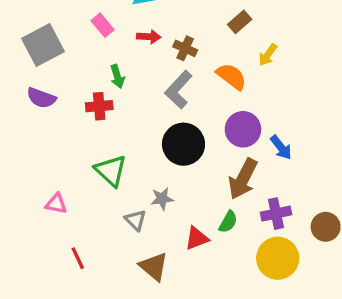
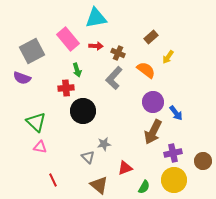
pink rectangle: (102, 25) -> (68, 39), size x1.6
purple semicircle: (41, 98) -> (22, 78), moved
black circle: (183, 144) -> (83, 111), moved
green triangle: (111, 171) -> (36, 122), moved
green semicircle: (228, 222) -> (144, 187), moved

